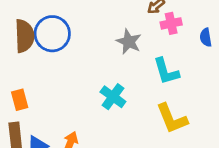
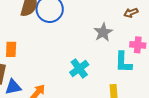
pink cross: (171, 23) -> (138, 45), moved

